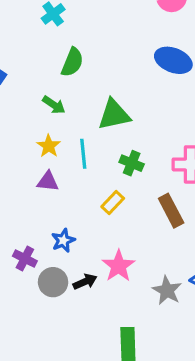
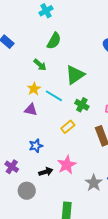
green triangle: (114, 115) -> (75, 75), turned -30
cyan line: (83, 154) -> (54, 96), turned -60
purple cross: (25, 259) -> (12, 167), moved
gray circle: (53, 282) -> (27, 191), moved

